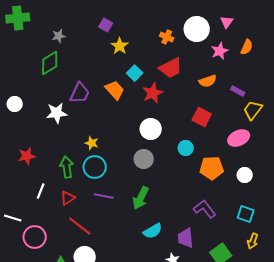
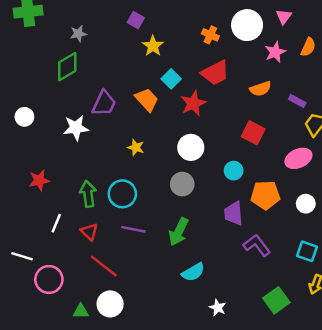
yellow star: (92, 143) -> (136, 147), moved
red triangle: (68, 198) -> (89, 232), turned -42
purple trapezoid: (186, 238) -> (234, 213), moved

